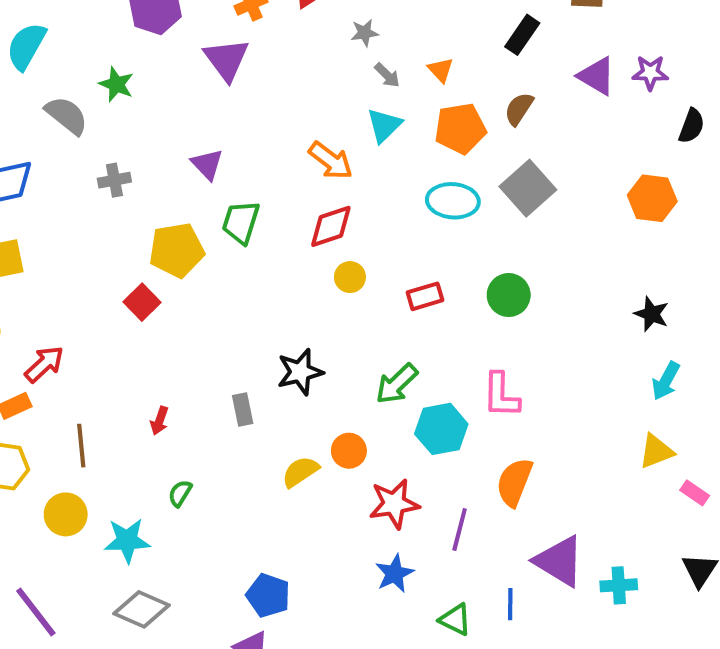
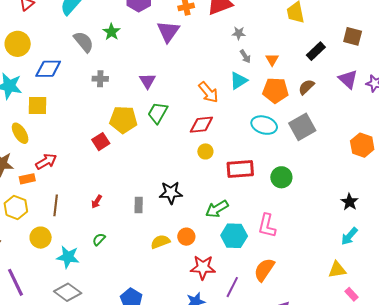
red rectangle: (425, 296) -> (240, 169), size x1.5

